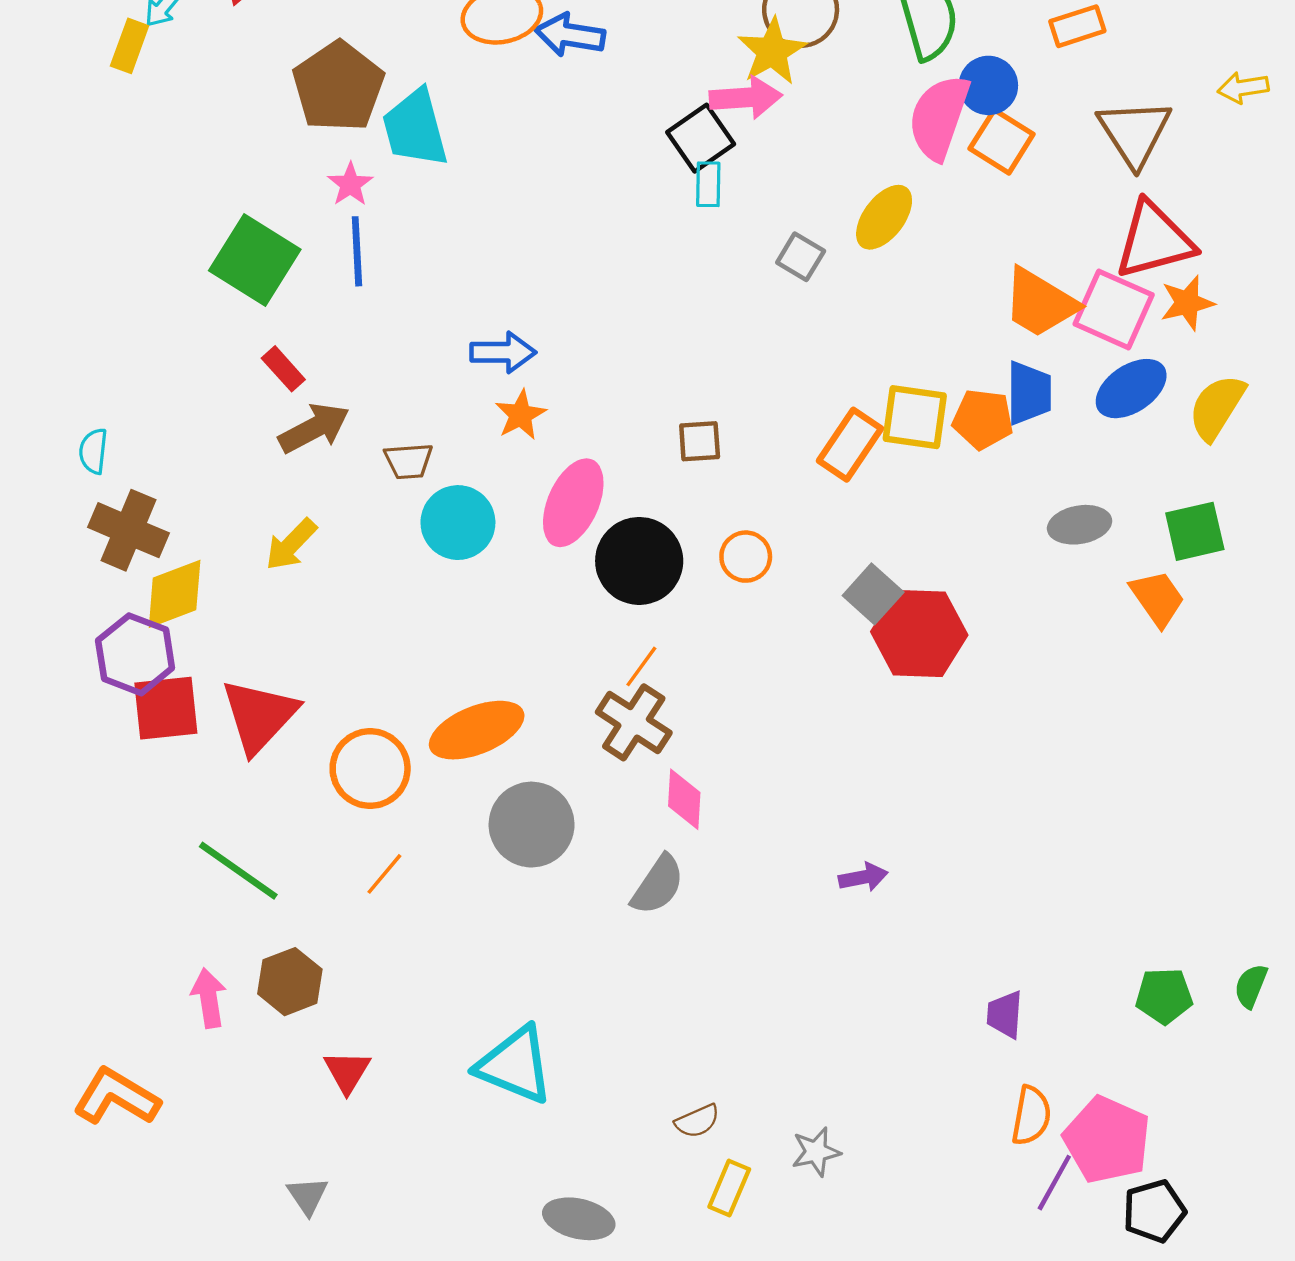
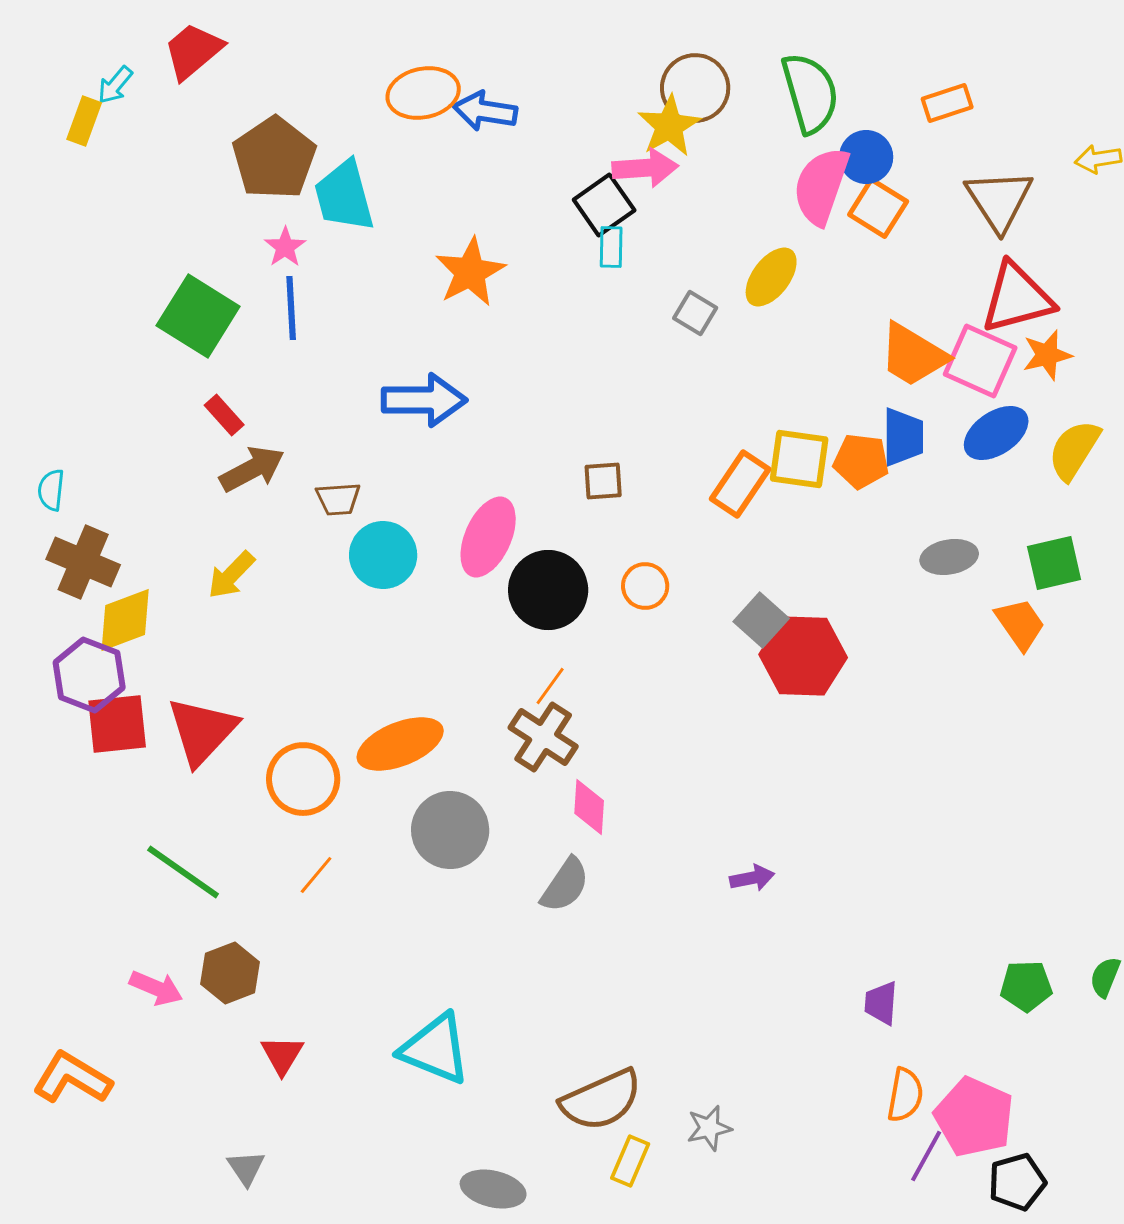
blue arrow: (503, 352) -> (424, 400), size x1.4
orange star: (521, 415) -> (470, 272), moved, size x1.5
pink arrow: (209, 998) -> (156, 988), turned 122
brown semicircle: (697, 1121) -> (601, 1100), size x2.0

